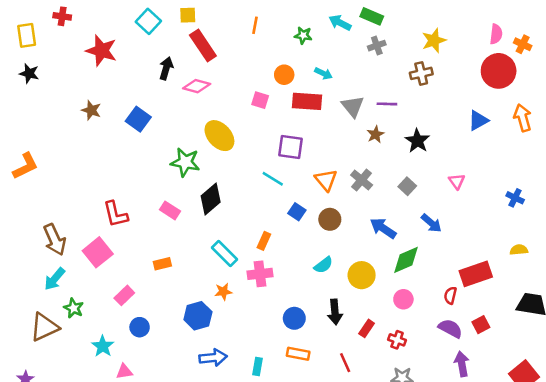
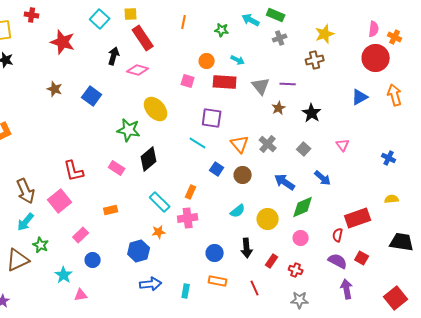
red square: (481, 325) -> (362, 258), turned -32

